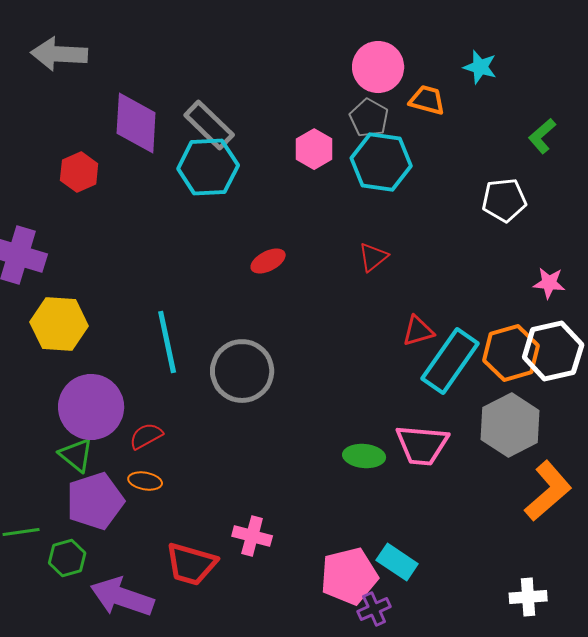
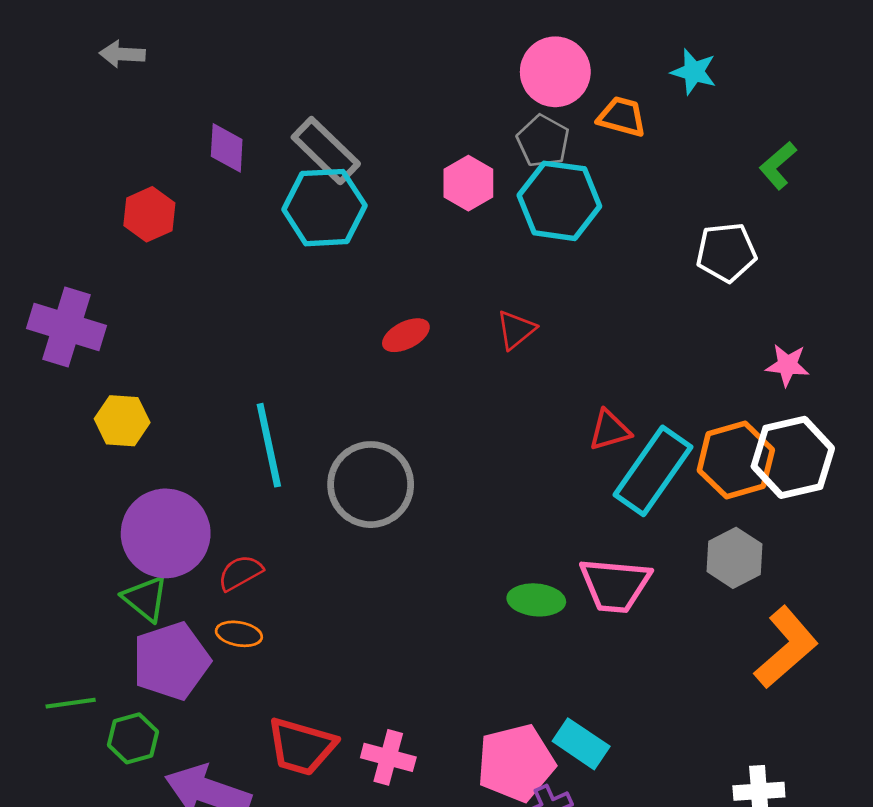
gray arrow: (59, 54) -> (122, 54), size x0.6
purple diamond: (136, 123) -> (227, 148), size x0.6
red triangle: (373, 257) -> (516, 330), moved
yellow hexagon: (59, 324) -> (122, 421), size x0.7
gray hexagon: (510, 425) -> (734, 558), size x0.7
pink cross: (252, 536) -> (388, 757), moved

